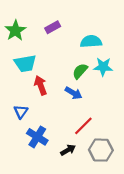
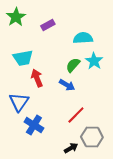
green star: (15, 31) -> (16, 17), moved
cyan star: (103, 67) -> (94, 61), turned 30
blue triangle: (21, 112) -> (19, 102), size x1.5
black arrow: (68, 150) -> (71, 148), moved

